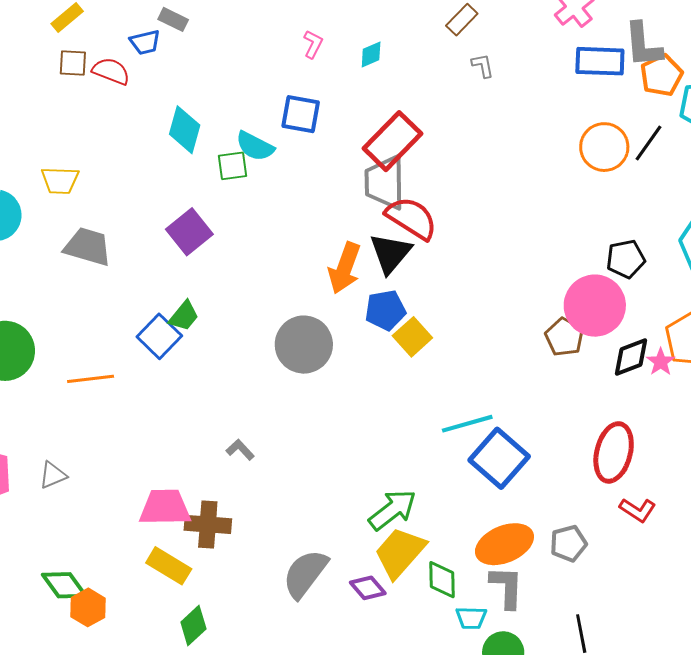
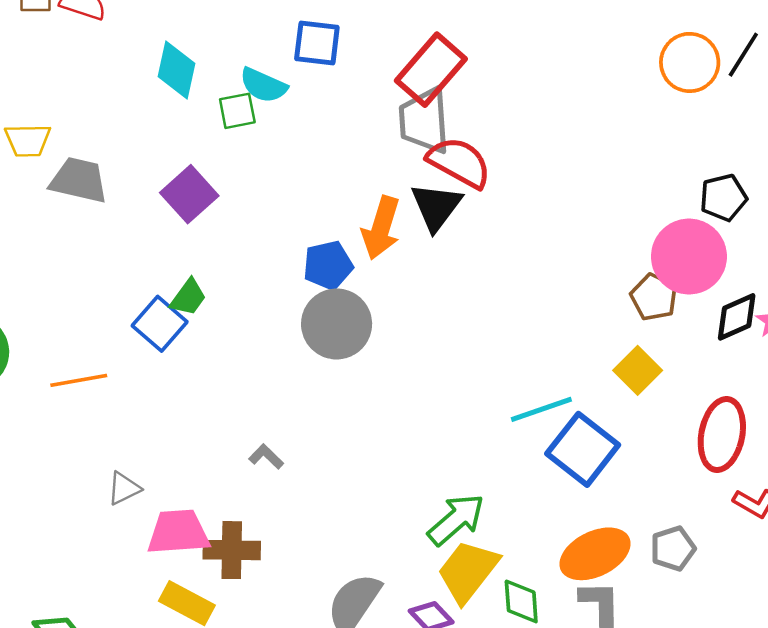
gray trapezoid: (88, 247) -> (79, 180), moved
blue pentagon: (385, 310) -> (328, 265), moved
yellow square: (412, 337) -> (638, 370), moved
gray triangle: (53, 475) -> (124, 488), moved

